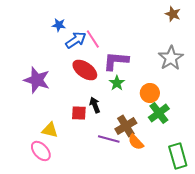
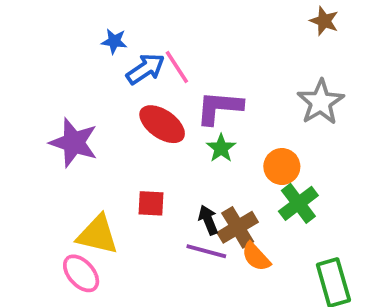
black arrow: (95, 105) -> (208, 220), moved
yellow triangle: (50, 130) -> (98, 235), size x1.4

